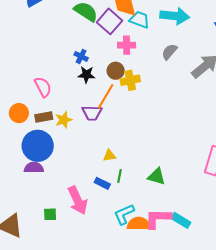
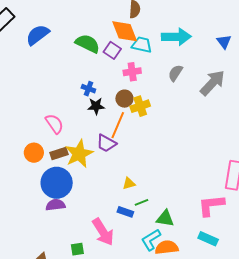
purple square: (109, 21) -> (112, 50), size x0.7
purple trapezoid: (92, 113) -> (106, 143), turned 35
yellow star: (64, 120) -> (79, 154), size x1.6
green line: (120, 176) -> (142, 202), turned 64
green triangle: (157, 176) -> (165, 218), moved
pink L-shape: (158, 218) -> (211, 205), moved

